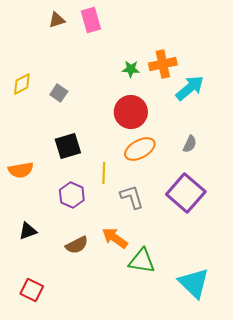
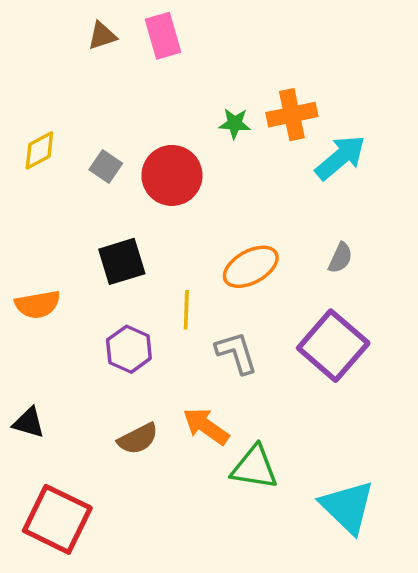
red circle: (131, 112) -> (172, 175), moved
black triangle: (28, 231) -> (29, 423), moved, turned 36
red square: (32, 290) -> (57, 519), size x1.6

